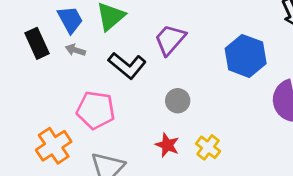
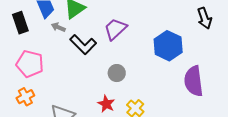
gray arrow: (75, 50) -> (58, 27), moved
pink pentagon: (96, 110) -> (30, 64), moved
orange cross: (54, 146) -> (25, 97), size x0.7

